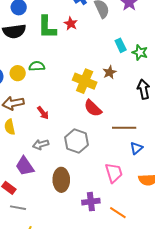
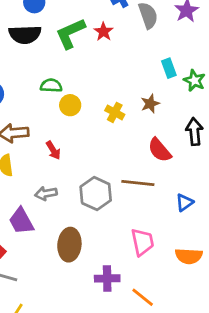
green L-shape: (47, 27) -> (70, 33), turned 60
yellow circle: (18, 73) -> (70, 105), moved
yellow cross: (85, 81) -> (115, 112), size x0.6
red semicircle: (93, 108) -> (160, 150), moved
brown line: (124, 128) -> (138, 183), moved
blue triangle: (136, 148) -> (184, 203), moved

